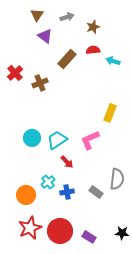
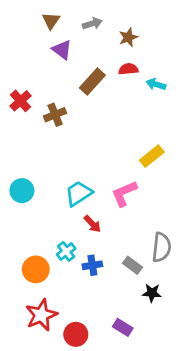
yellow rectangle: (110, 113) -> (152, 156), turned 30
cyan circle: (32, 138) -> (22, 191), moved
red circle: (60, 231) -> (76, 334), moved, size x0.7
black star: (122, 233) -> (152, 293), moved

